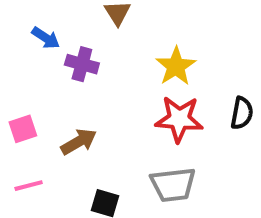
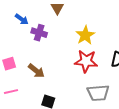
brown arrow: (79, 142) -> (36, 71), turned 66
gray trapezoid: (173, 185) -> (98, 93), moved

